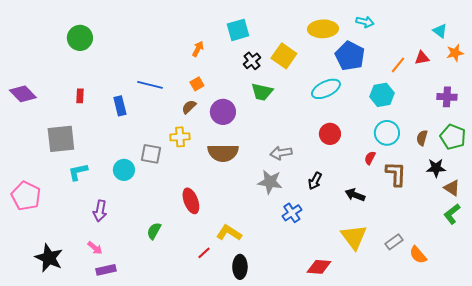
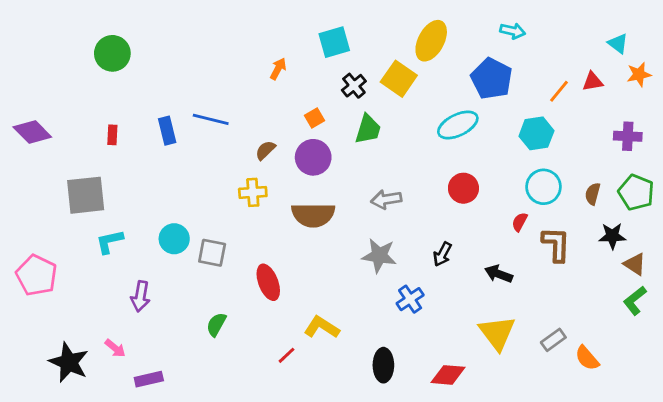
yellow ellipse: (323, 29) -> (431, 41), moved, turned -60
orange square: (197, 84) -> (315, 118), moved
green trapezoid: (262, 92) -> (368, 129), turned -85
blue rectangle: (120, 106) -> (167, 131), moved
gray arrow: (281, 153) -> (386, 199), moved
gray square: (151, 154) -> (212, 253), moved
pink arrow: (95, 248) -> (115, 348), moved
black ellipse: (240, 267) -> (383, 365), moved

